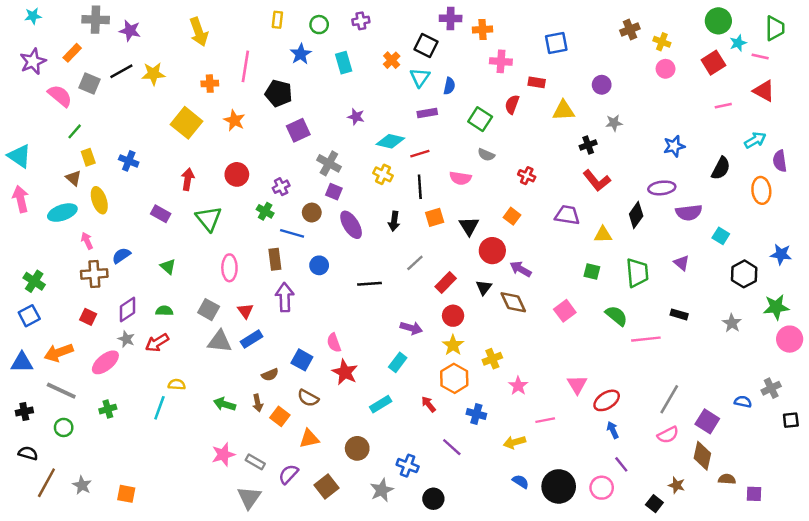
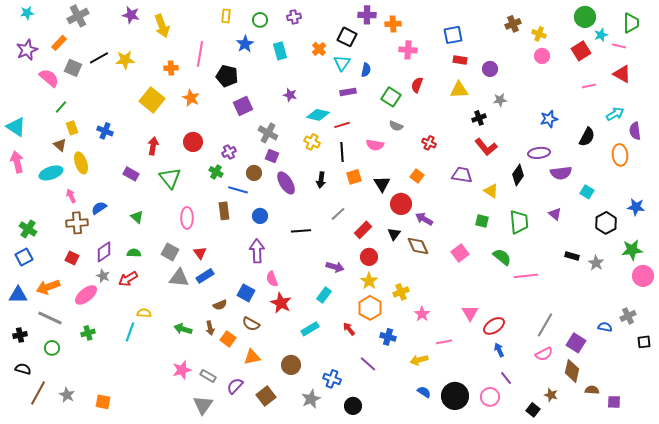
gray cross: (96, 20) -> (78, 16), turned -30
purple star: (130, 31) -> (131, 15), moved
red rectangle: (537, 82) -> (460, 60), moved
yellow triangle: (603, 235) -> (491, 191), turned 35
purple arrow: (285, 297) -> (257, 251), moved
black rectangle: (679, 314) -> (572, 256), moved

